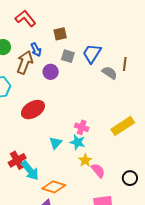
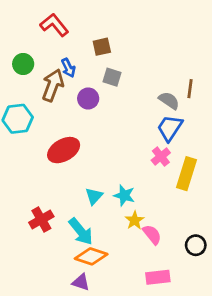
blue trapezoid: (92, 53) -> (170, 128), moved
yellow rectangle: (123, 126) -> (186, 174), turned -40
pink cross: (82, 127) -> (161, 157), moved, turned 32
cyan arrow: (30, 170) -> (81, 231), moved

